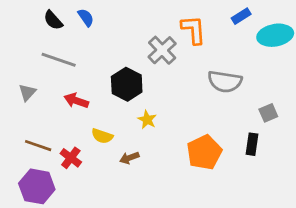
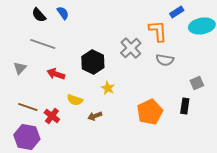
orange L-shape: (193, 30) -> (158, 31), moved
gray cross: (162, 50) -> (131, 48), moved
gray semicircle: (225, 82) -> (165, 60), size x0.7

